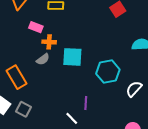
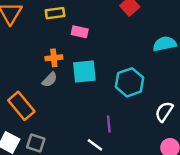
pink rectangle: (36, 27) -> (80, 32), moved
white semicircle: (134, 89) -> (164, 112), moved

